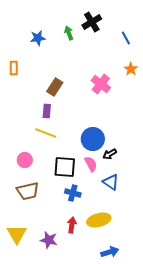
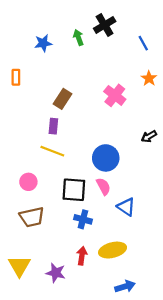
black arrow: (110, 154) -> (149, 136), moved

